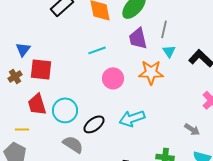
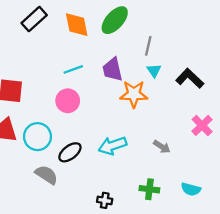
purple trapezoid: (138, 38) -> (112, 69), moved
pink circle: (113, 78) -> (68, 101), moved
gray arrow: (192, 129) -> (162, 147), moved

